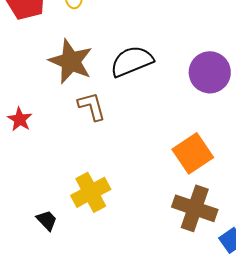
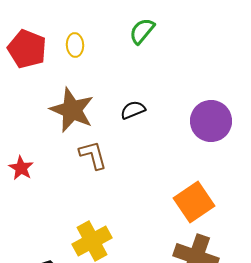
black semicircle: (132, 61) -> (133, 110), size x0.6

